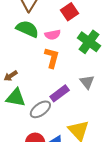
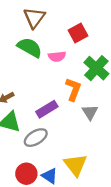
orange L-shape: (52, 58) -> (73, 89), moved
purple rectangle: (60, 93) -> (47, 109), moved

